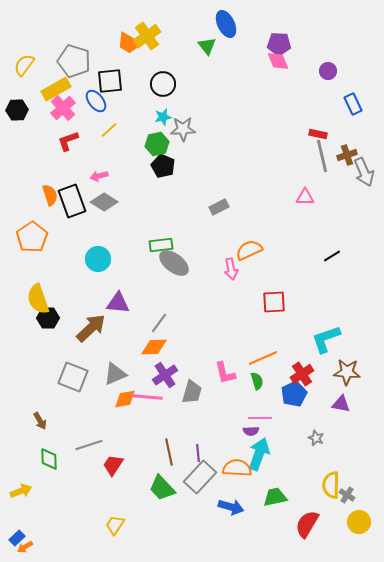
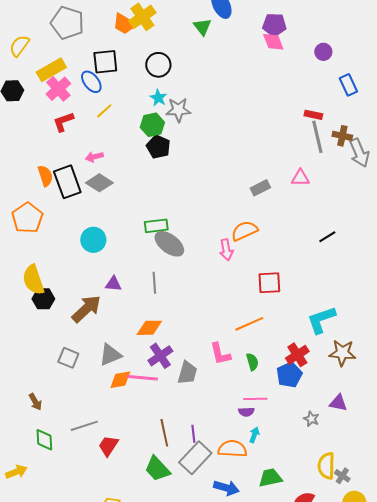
gray pentagon: (74, 61) -> (67, 23), moved
cyan star: (163, 117) -> (158, 98), turned -30
brown cross: (347, 155) -> (342, 136), turned 30
gray rectangle: (219, 207) -> (260, 188), moved
purple triangle: (118, 303) -> (113, 284), size x0.7
gray line: (159, 323) -> (154, 283), moved, turned -40
orange line: (263, 358) -> (249, 324), moved
gray square: (73, 377) -> (68, 358), size x0.7
purple triangle: (341, 404) -> (338, 403), moved
cyan arrow: (259, 454) -> (254, 435), size x0.5

